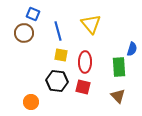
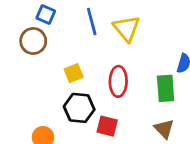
blue line: (58, 31) -> (92, 21), moved
yellow square: (61, 55) -> (74, 73), moved, turned -32
red square: (83, 87) -> (107, 126), moved

